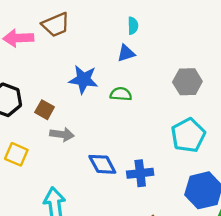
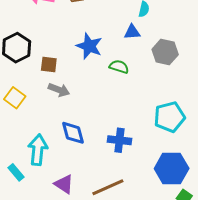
gray hexagon: (187, 82) -> (165, 52), moved
brown square: (45, 110) -> (49, 64), turned -36
blue diamond: (102, 164) -> (73, 133), moved

